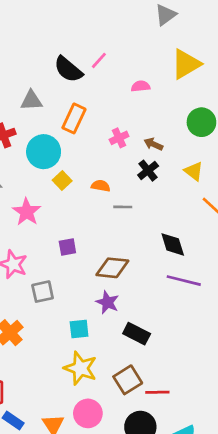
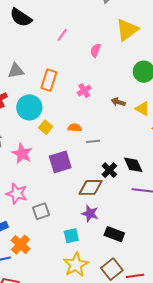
black semicircle: (68, 69) -> (21, 18), moved
pink semicircle: (141, 86) -> (95, 50), turned -56
brown arrow: (153, 144) -> (118, 102), moved
black cross: (148, 171) -> (109, 170), moved
purple square: (67, 247) -> (60, 162), moved, size x1.6
yellow star: (80, 368) -> (76, 265), turned 30

